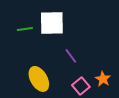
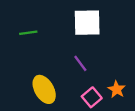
white square: (52, 23) -> (87, 23), moved

